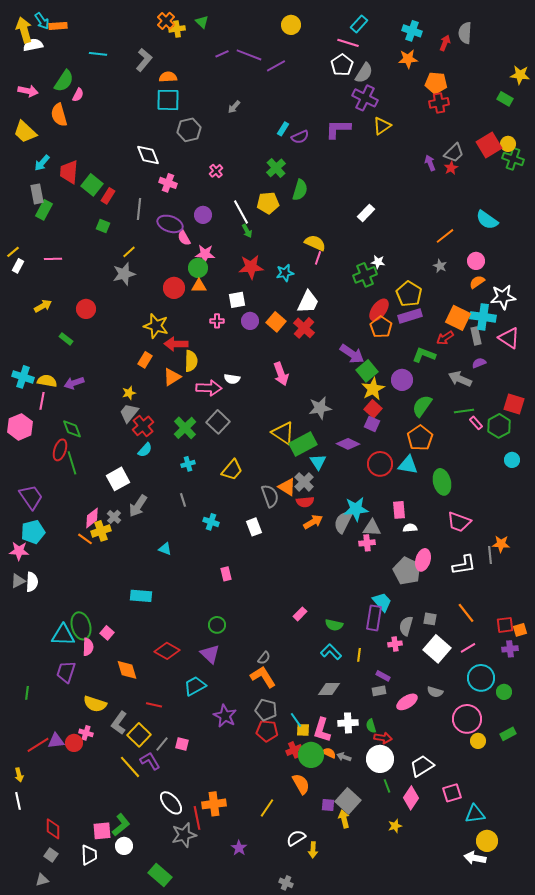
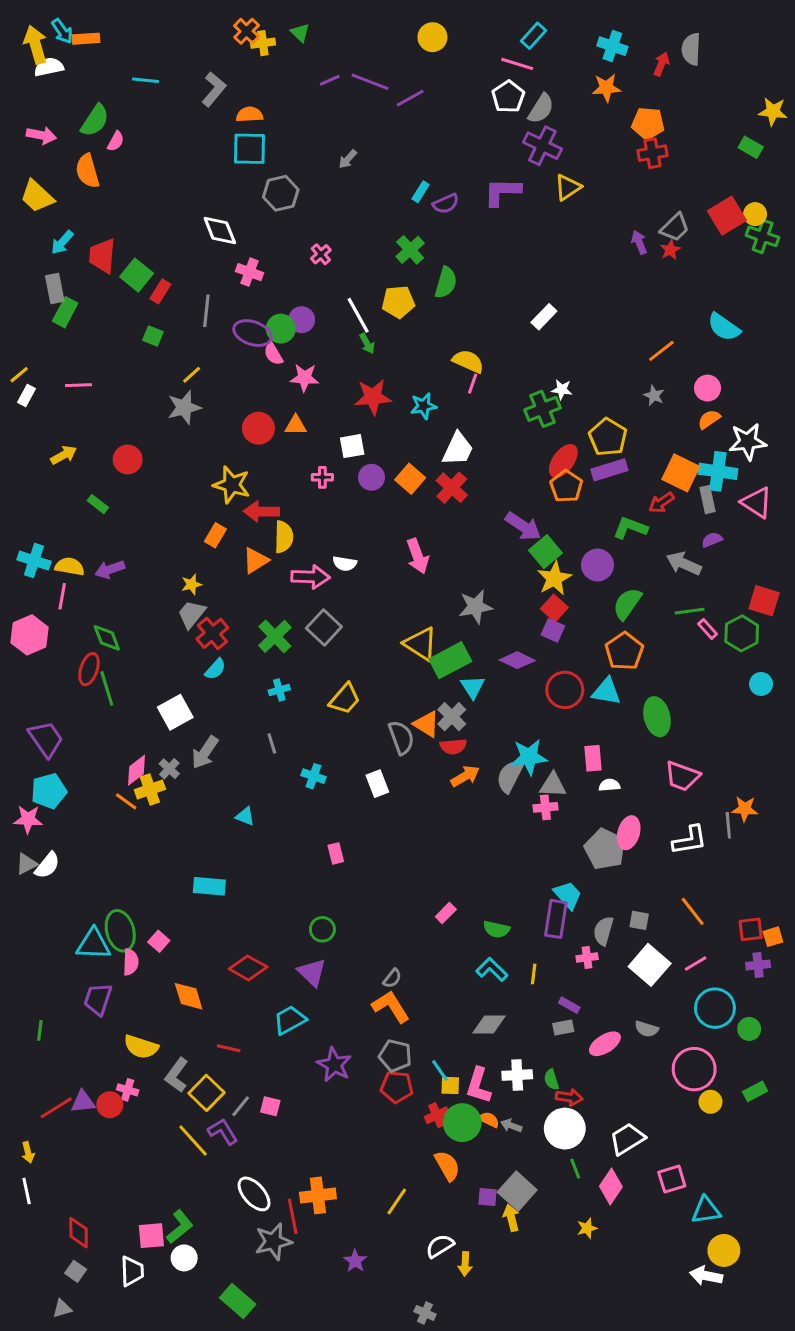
green circle: (198, 268) -> (281, 329), moved
white semicircle: (32, 582) -> (47, 865), turned 36

